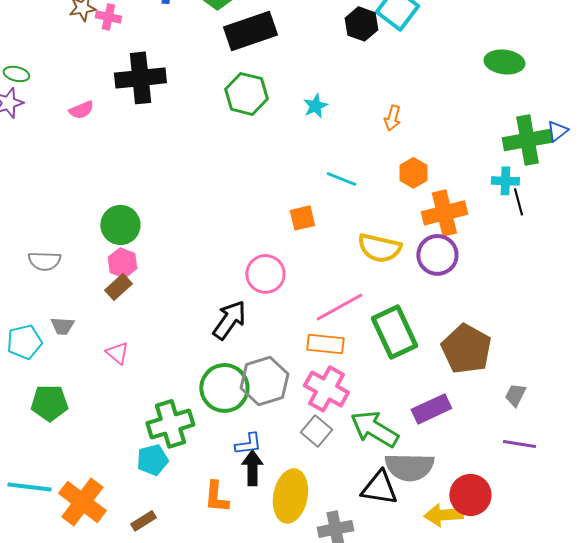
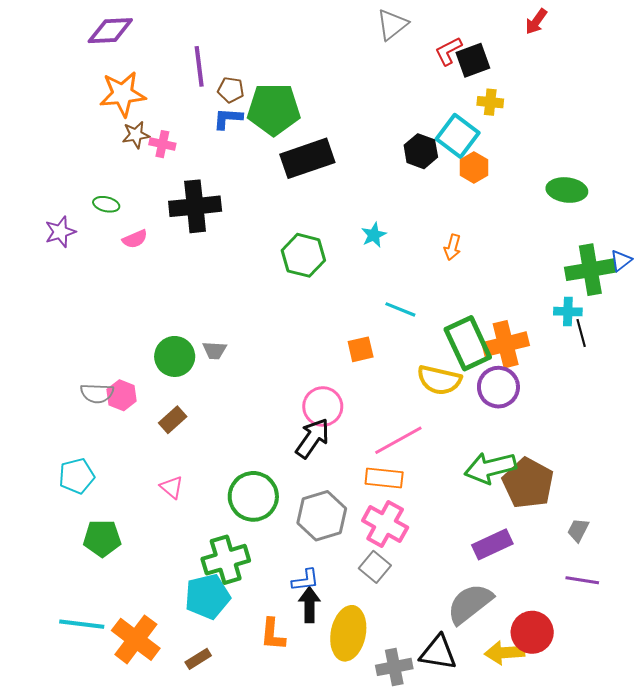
green ellipse: (16, 74) -> (106, 204), moved
green hexagon: (246, 94) -> (303, 255), moved
orange hexagon: (413, 173) -> (474, 168), moved
pink hexagon: (122, 263) -> (122, 395), moved
black arrow: (229, 320) -> (313, 438), moved
gray trapezoid: (62, 326) -> (214, 350), moved
green rectangle: (394, 332) -> (468, 343), moved
green circle: (224, 388) -> (253, 496), moved
green arrow: (374, 429) -> (490, 468), moved, turned -45
cyan pentagon: (152, 460) -> (207, 596), size x1.4
gray semicircle: (409, 467) -> (470, 604), turned 141
black triangle: (379, 488) -> (438, 653), moved

